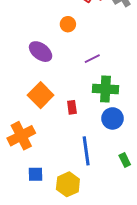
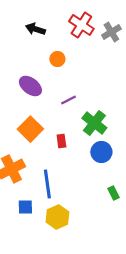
purple line: (92, 59) -> (68, 100), moved
green cross: (105, 89) -> (94, 123), turned 35
blue line: (86, 151) -> (47, 184), moved

